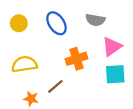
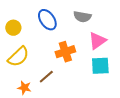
yellow circle: (19, 23) -> (13, 28), moved
yellow semicircle: (24, 64) -> (18, 57), turned 145

